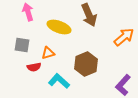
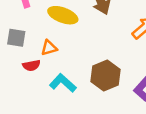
brown hexagon: (86, 64) -> (105, 75), moved

